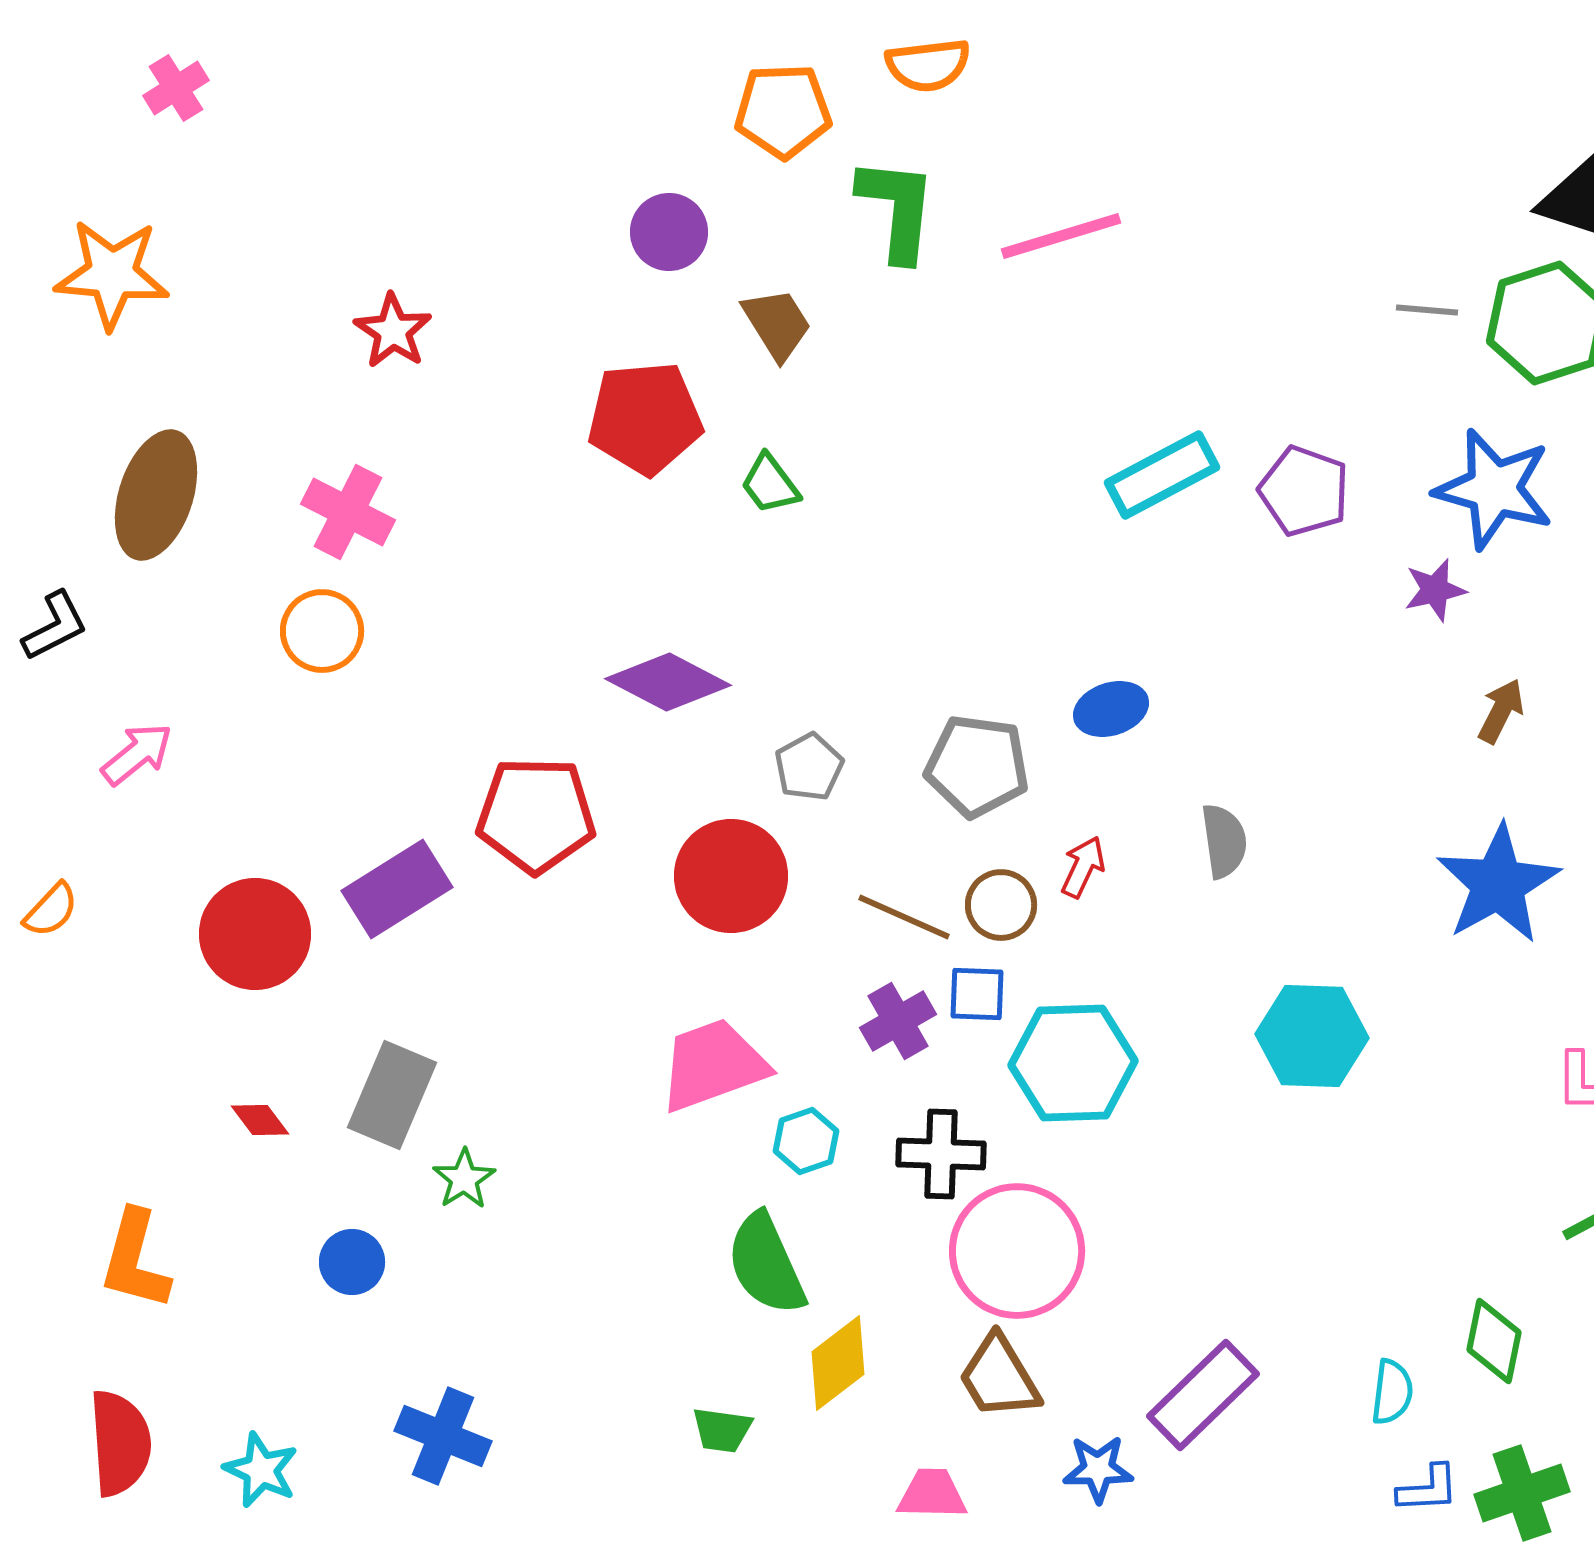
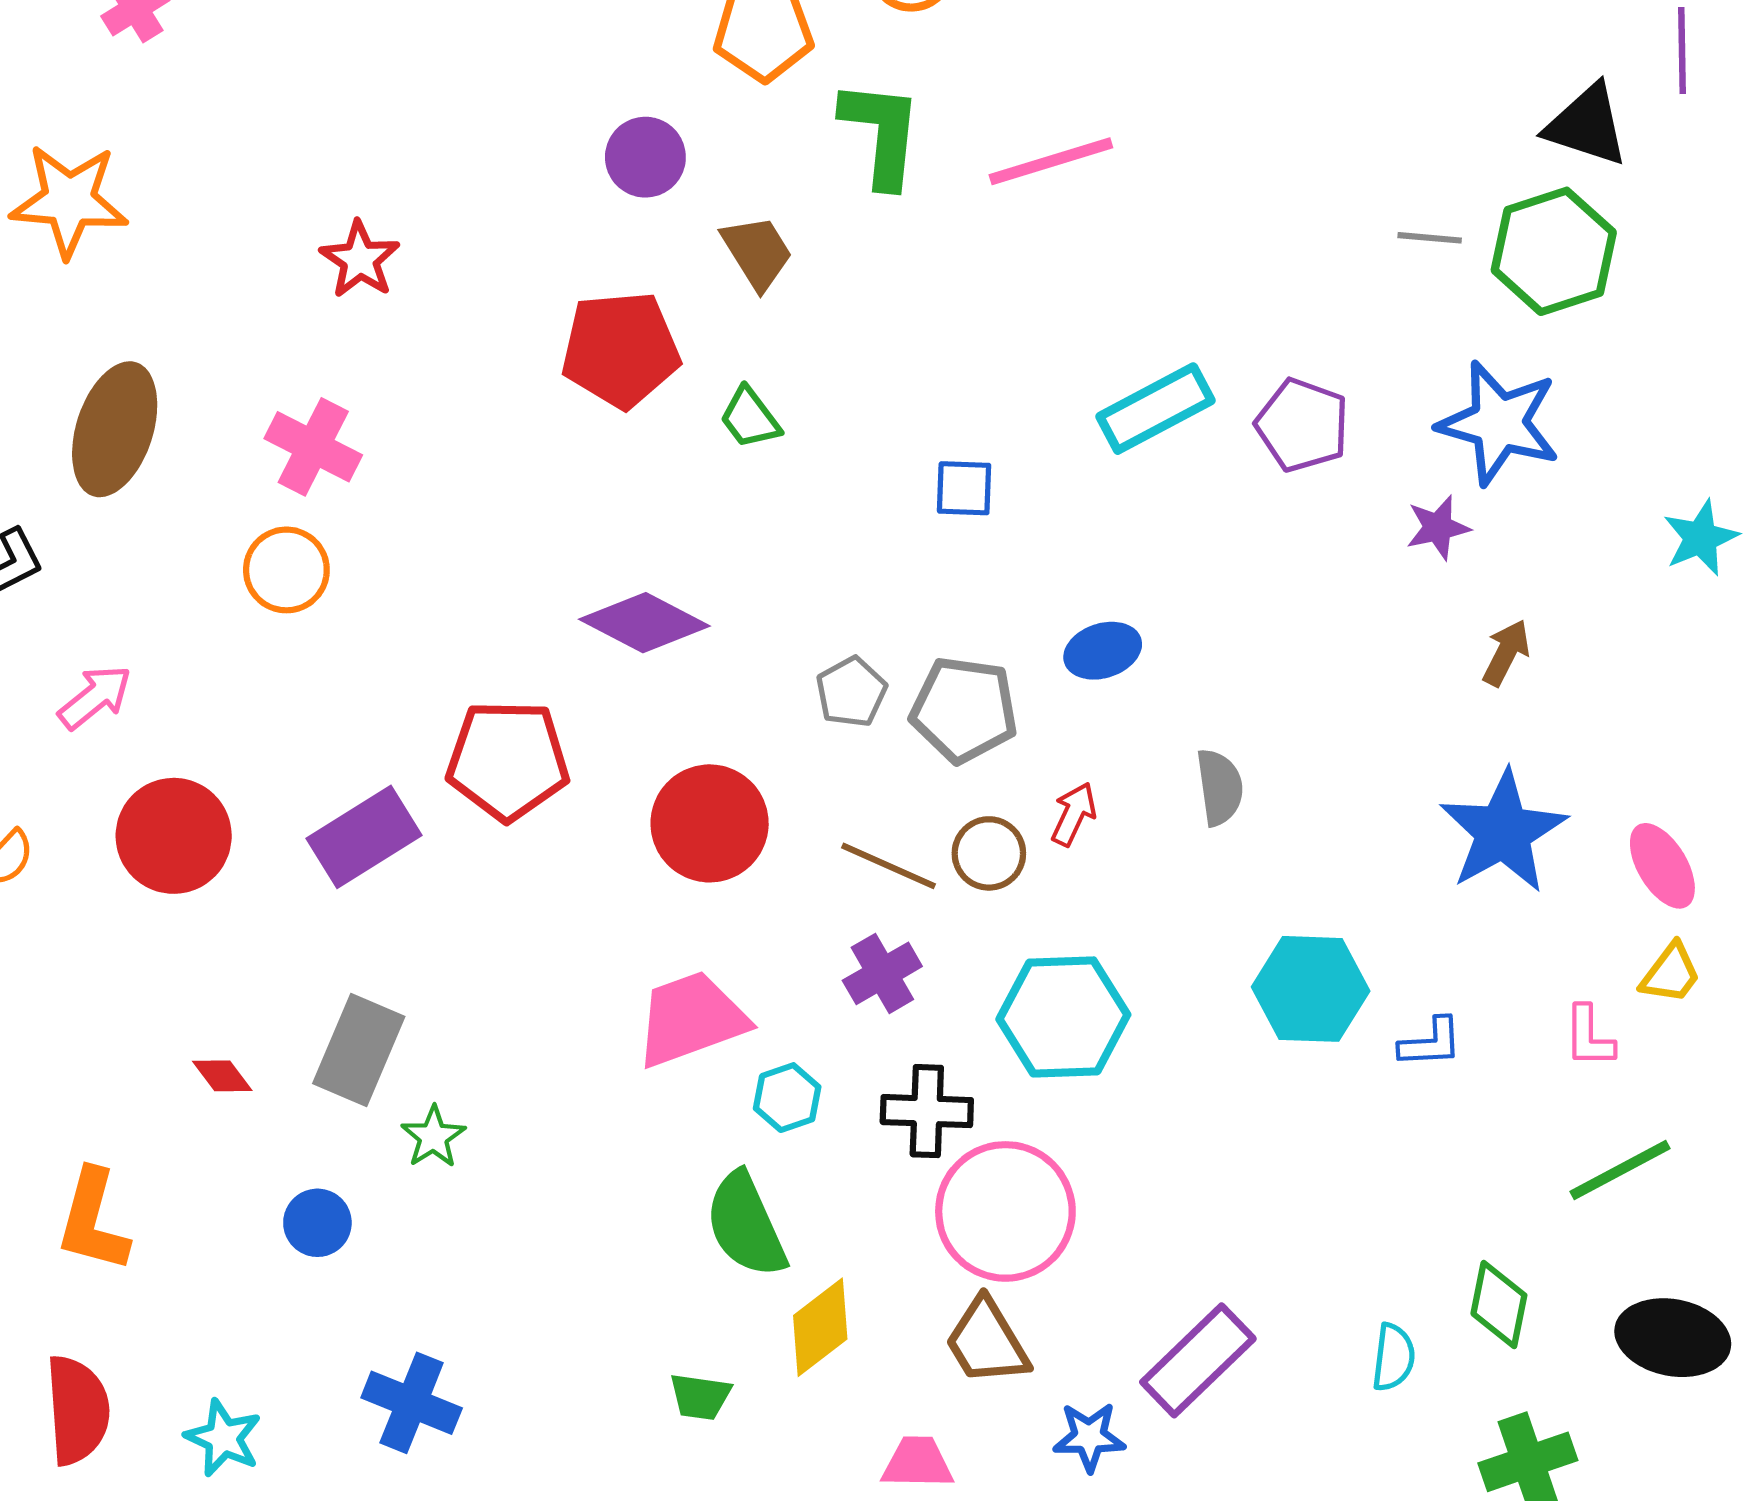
gray pentagon: (809, 767) -> (851, 692), moved
red circle: (255, 934) -> (174, 836), moved
blue square: (977, 994) -> (964, 488), moved
blue L-shape: (1428, 1489) -> (1431, 1043), moved

